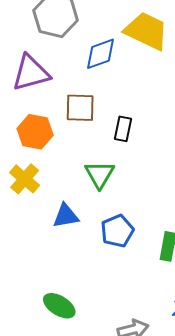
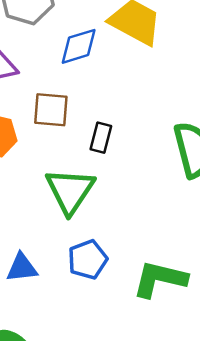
green triangle: (100, 174) -> (70, 191), size x1.4
blue triangle: (66, 216) -> (22, 268), moved

